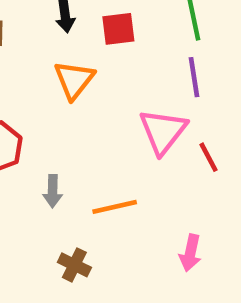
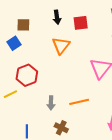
gray arrow: (53, 191) -> (51, 103), moved

